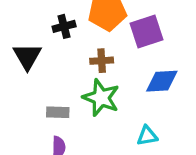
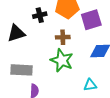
black triangle: (27, 56) -> (16, 33), turned 42
gray rectangle: (58, 112) -> (21, 70), moved, size x1.5

